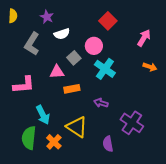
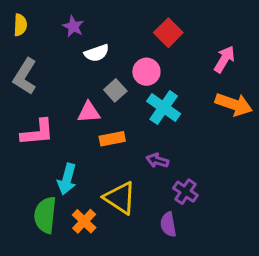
gray L-shape: (32, 44) -> (25, 76), moved
orange arrow: (150, 67) -> (234, 104), size x1.6
cyan arrow: (43, 115) -> (67, 179), turned 42
purple cross: (132, 123) -> (185, 192), moved, size x0.7

